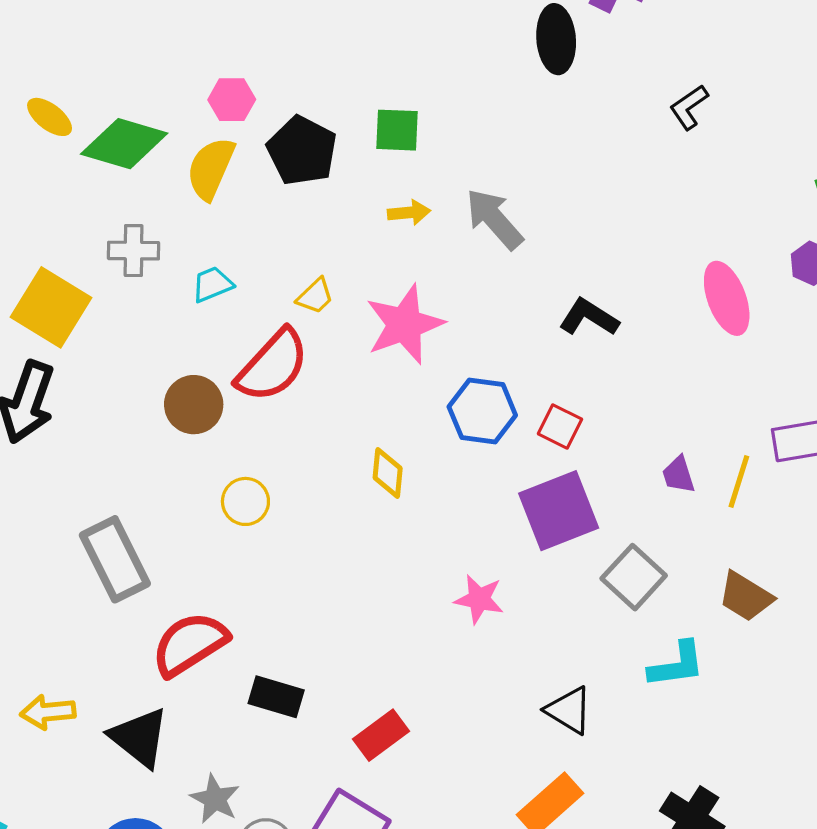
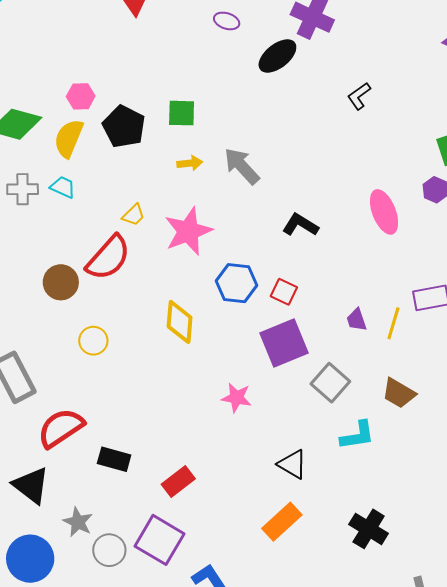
black ellipse: (556, 39) -> (277, 56), turned 57
cyan trapezoid: (212, 284) -> (63, 187), moved, turned 48
yellow diamond: (388, 473) -> (180, 322), size x1.4

